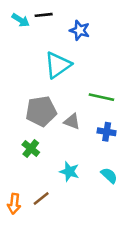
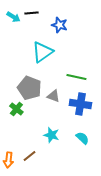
gray pentagon: (41, 111) -> (29, 88), turned 30
blue cross: (107, 132) -> (80, 104), size x1.5
green cross: (31, 148) -> (16, 109), moved

